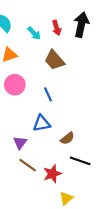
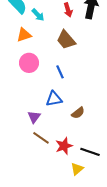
cyan arrow: (34, 33) -> (38, 15), moved
black line: (80, 161) -> (90, 152), moved

